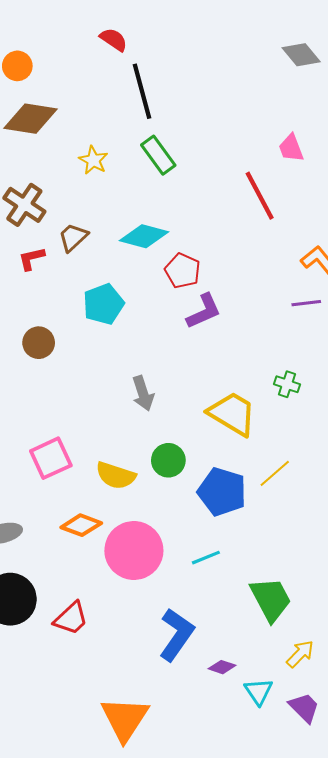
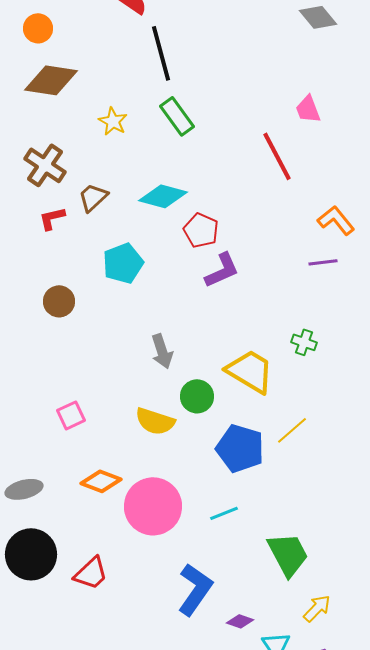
pink square: (51, 458) -> (71, 415), size x0.7
green circle: (168, 460) -> (197, 396), moved
yellow semicircle: (116, 475) -> (155, 421), moved

